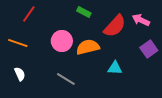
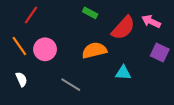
pink circle: (62, 41) -> (45, 49), moved
orange line: (18, 43) -> (19, 46), turned 36
purple square: (149, 49) -> (160, 52), turned -30

